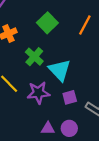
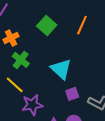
green cross: (34, 57) -> (21, 60), moved
purple star: (38, 93) -> (32, 105), moved

